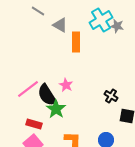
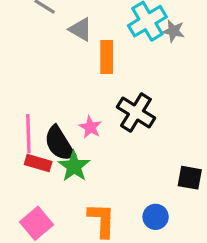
pink line: (28, 89) -> (28, 134), turned -55
black cross: (111, 96) -> (136, 112), moved, size x1.6
red rectangle: (34, 124) -> (38, 163), moved

